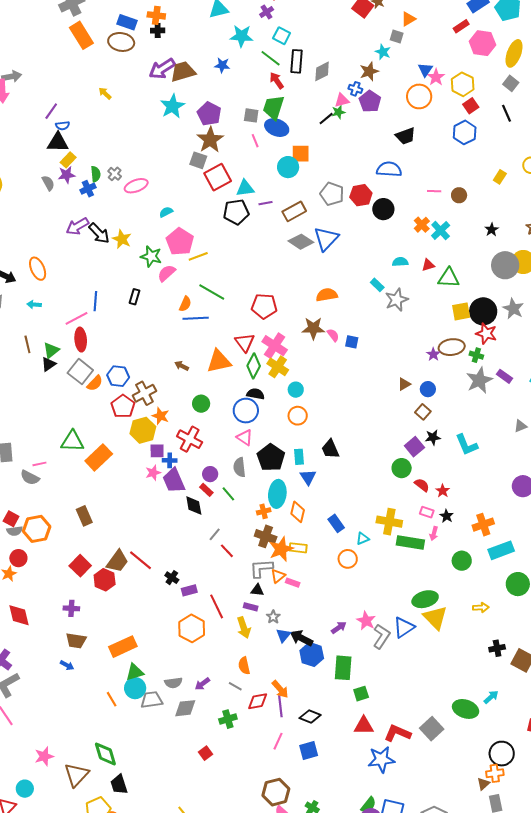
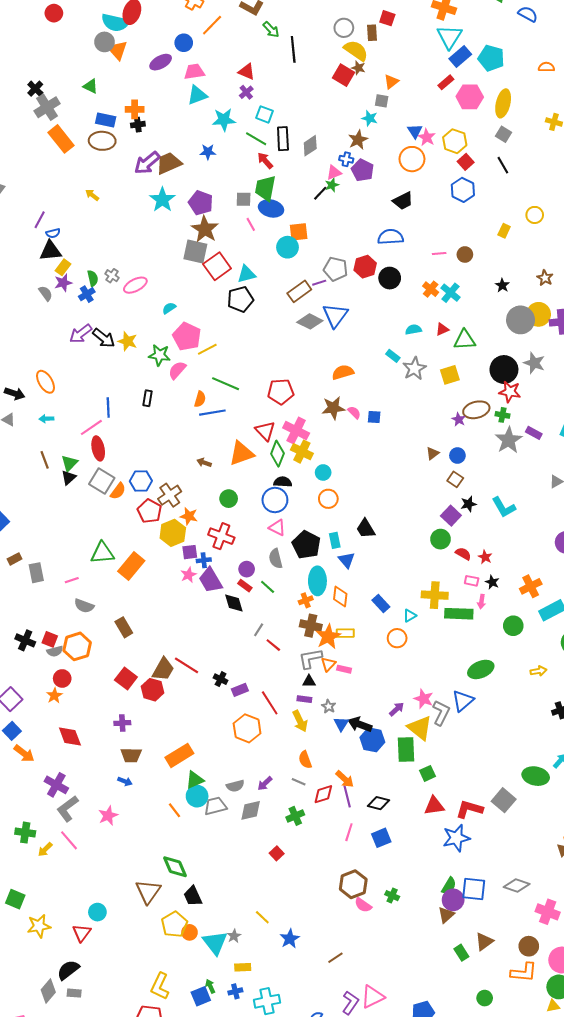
gray square: (198, 160) -> (195, 252), size x1.4
purple line: (266, 203) -> (319, 283), moved
yellow square: (461, 311) -> (450, 375), moved
gray semicircle: (30, 478) -> (84, 606), moved
yellow triangle: (435, 618) -> (420, 728), moved
pink star: (44, 756) -> (108, 816), moved

